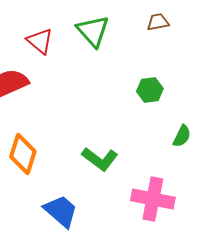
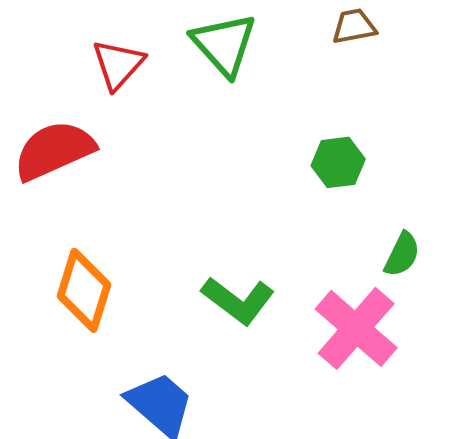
red triangle: (40, 41) -> (118, 64), turned 32
pink cross: (153, 199) -> (356, 328), moved, turned 30

